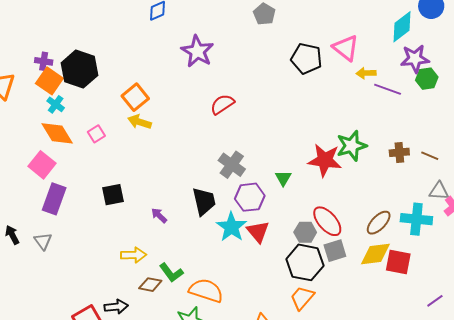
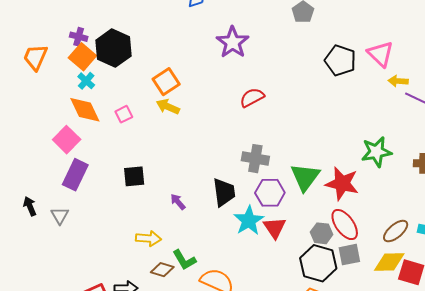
red star: (325, 160) -> (342, 183), moved
gray cross: (232, 165) -> (255, 159), turned -32
green triangle: (283, 178) -> (305, 177), size x1.8

